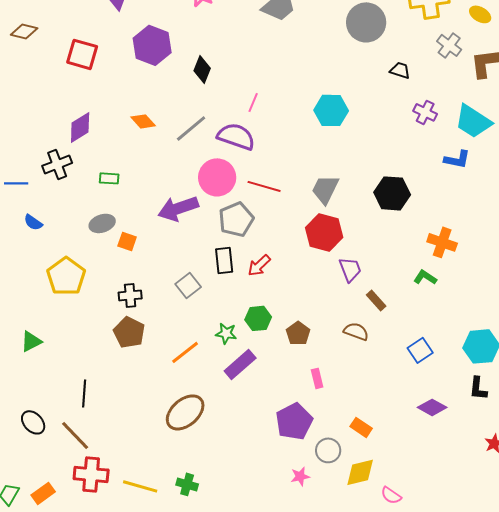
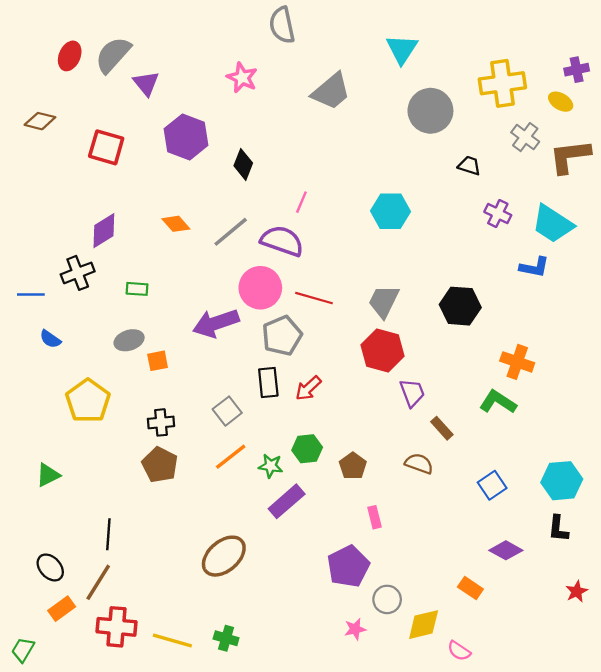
orange square: (127, 241) -> (158, 361), turned -30
green L-shape: (425, 277) -> (498, 402), size x1.4
orange line: (185, 352) -> (231, 457), moved
orange rectangle: (361, 427) -> (470, 588), moved
brown line: (75, 435) -> (98, 582), turned 76
orange rectangle: (43, 493) -> (62, 609), moved

